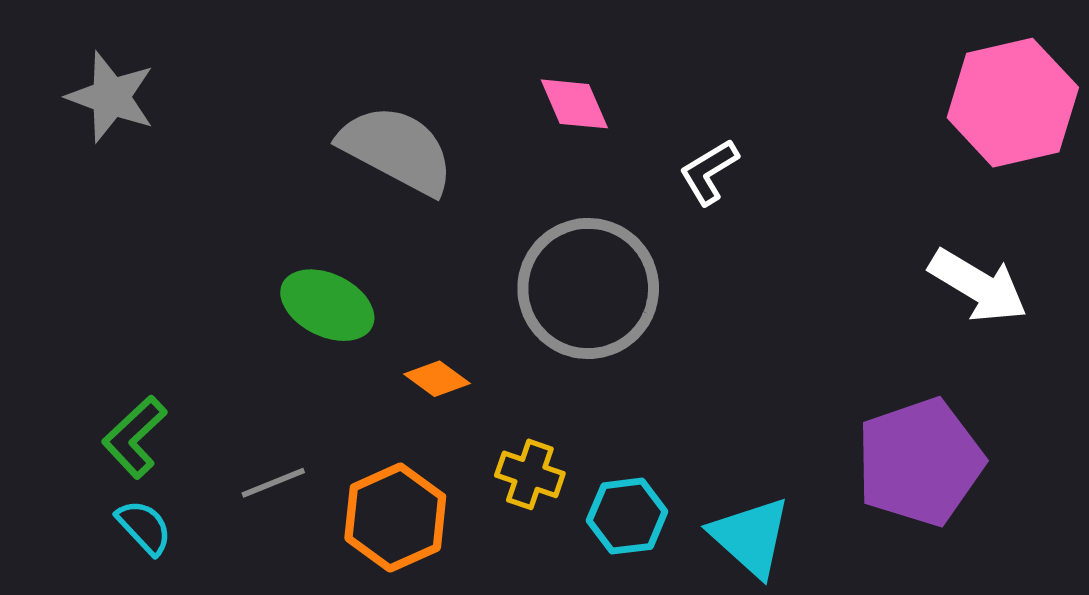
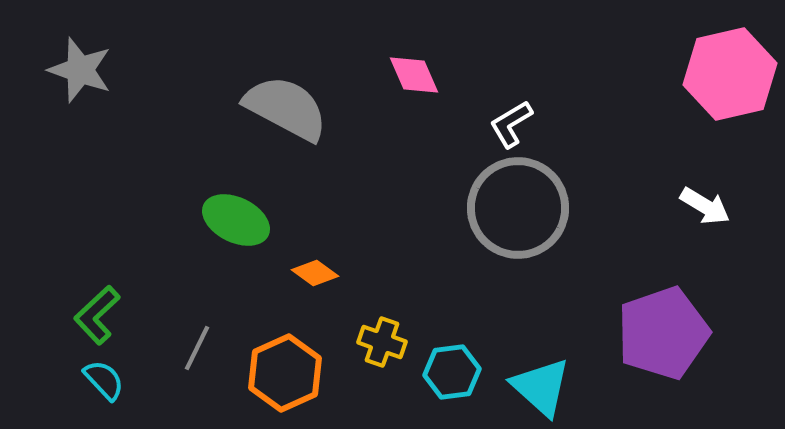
white arrow: (978, 286) -> (705, 206), size x0.7
gray circle: (588, 288) -> (518, 208), moved
gray line: (273, 483) -> (197, 348), turned -42

